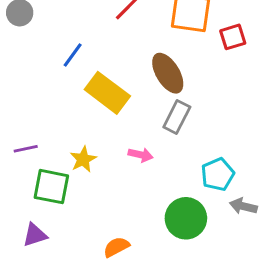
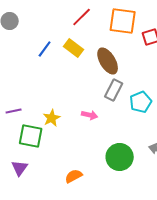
yellow rectangle: (107, 93) -> (74, 48), moved, size x0.7
cyan pentagon: (218, 174) -> (141, 102), moved
purple triangle: (35, 235) -> (20, 168), turned -36

